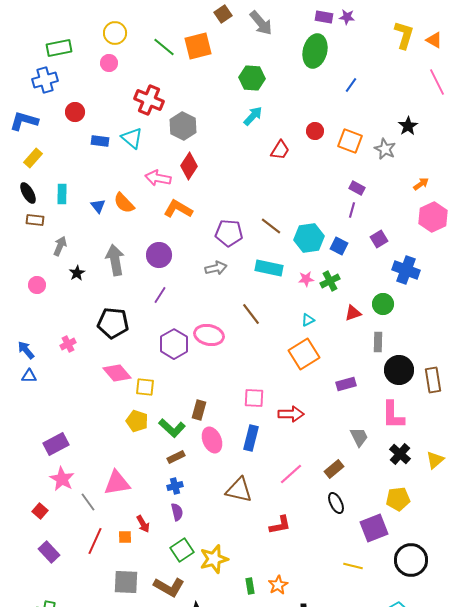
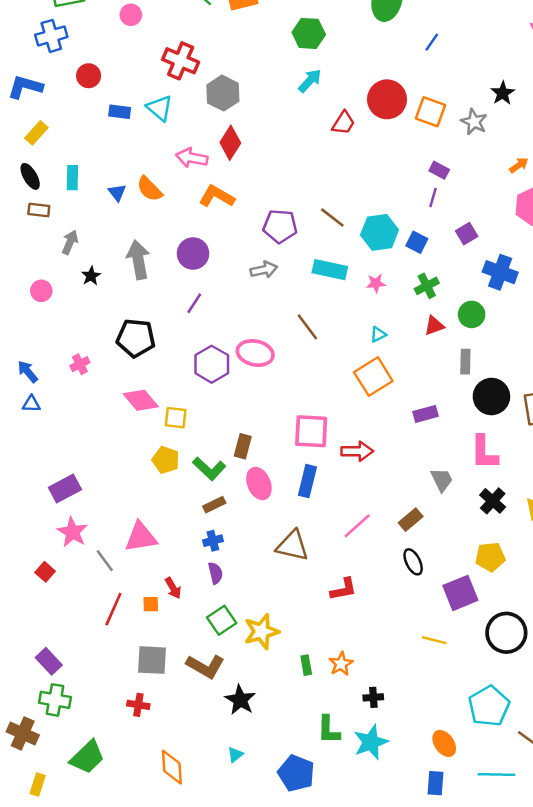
red circle: (315, 131) -> (387, 99), size x1.8
green cross: (330, 281) -> (427, 286), moved
pink square: (254, 398) -> (311, 431), size x1.4
purple rectangle: (49, 552) -> (49, 661), moved

